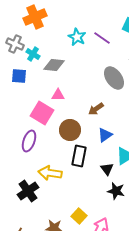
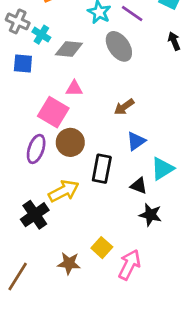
gray ellipse: (114, 78) -> (119, 46), moved
brown circle: (70, 130) -> (70, 142), moved
black triangle: (107, 169) -> (139, 186), turned -32
yellow arrow: (50, 173) -> (64, 191), turned 145

